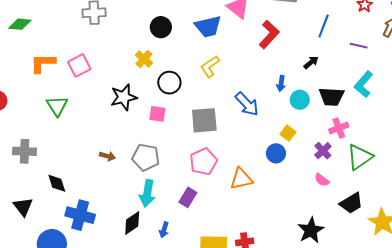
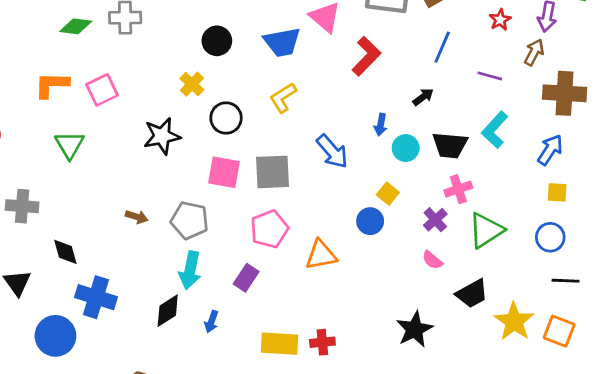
green diamond: (20, 24) -> (76, 26), moved
pink square: (157, 114) -> (224, 172), moved, size x1.4

